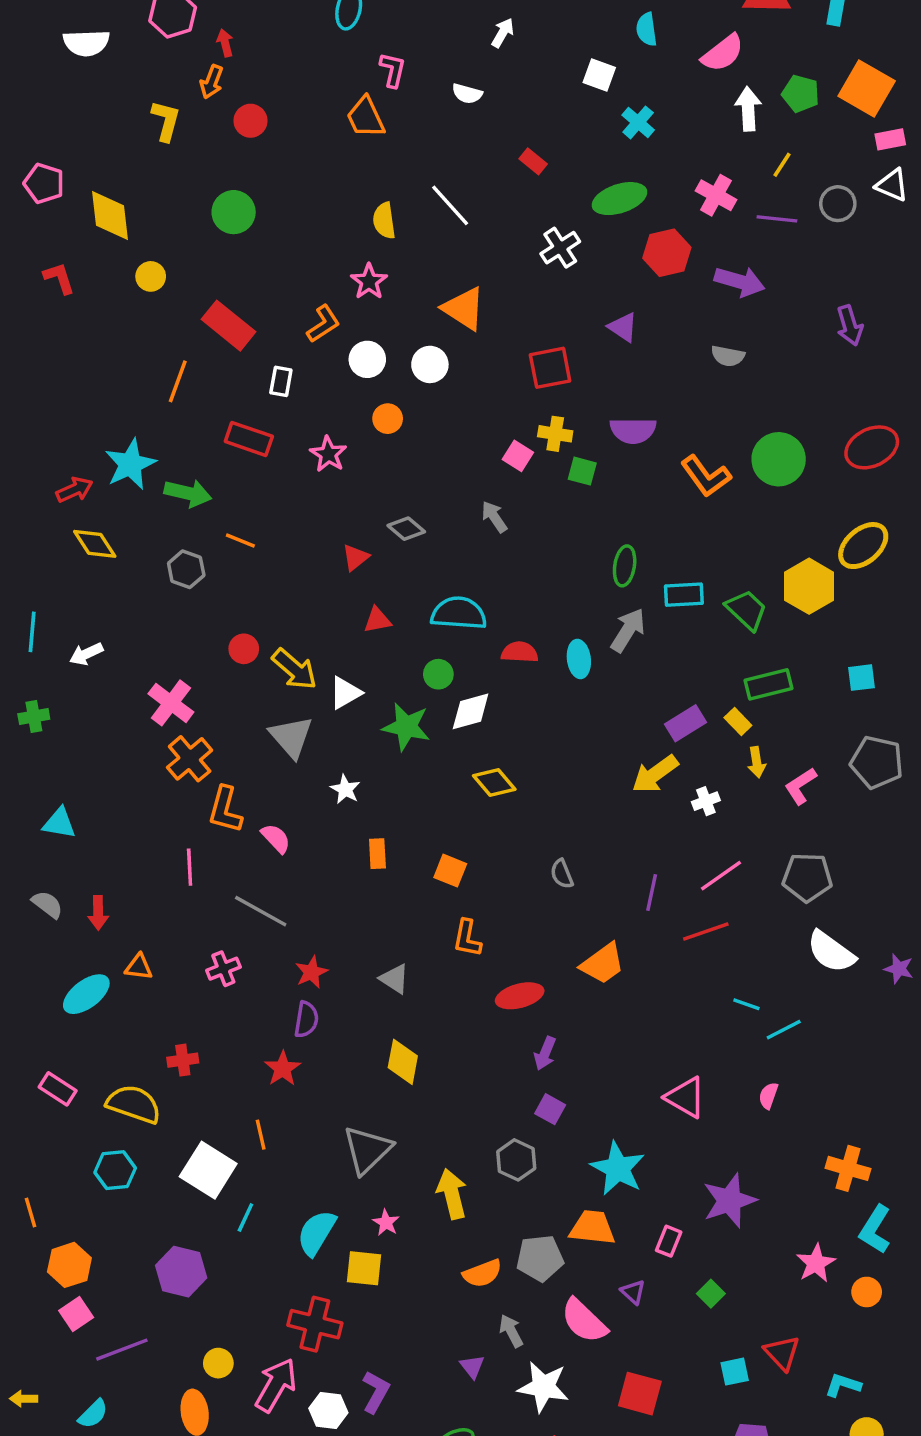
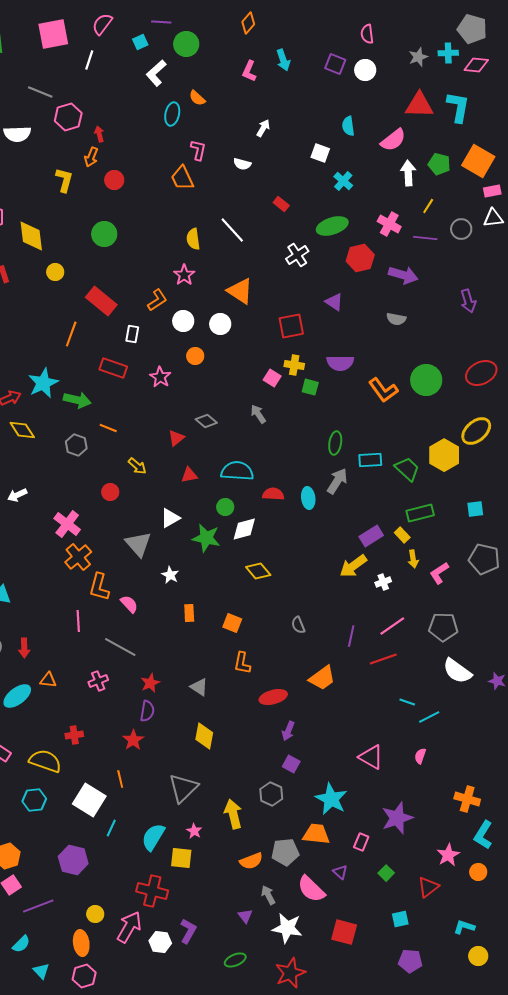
white triangle: (892, 185) -> (493, 218), turned -30
yellow arrow: (295, 669) -> (137, 466), moved, size x0.7
red triangle: (782, 1353) -> (428, 887), moved, turned 35

